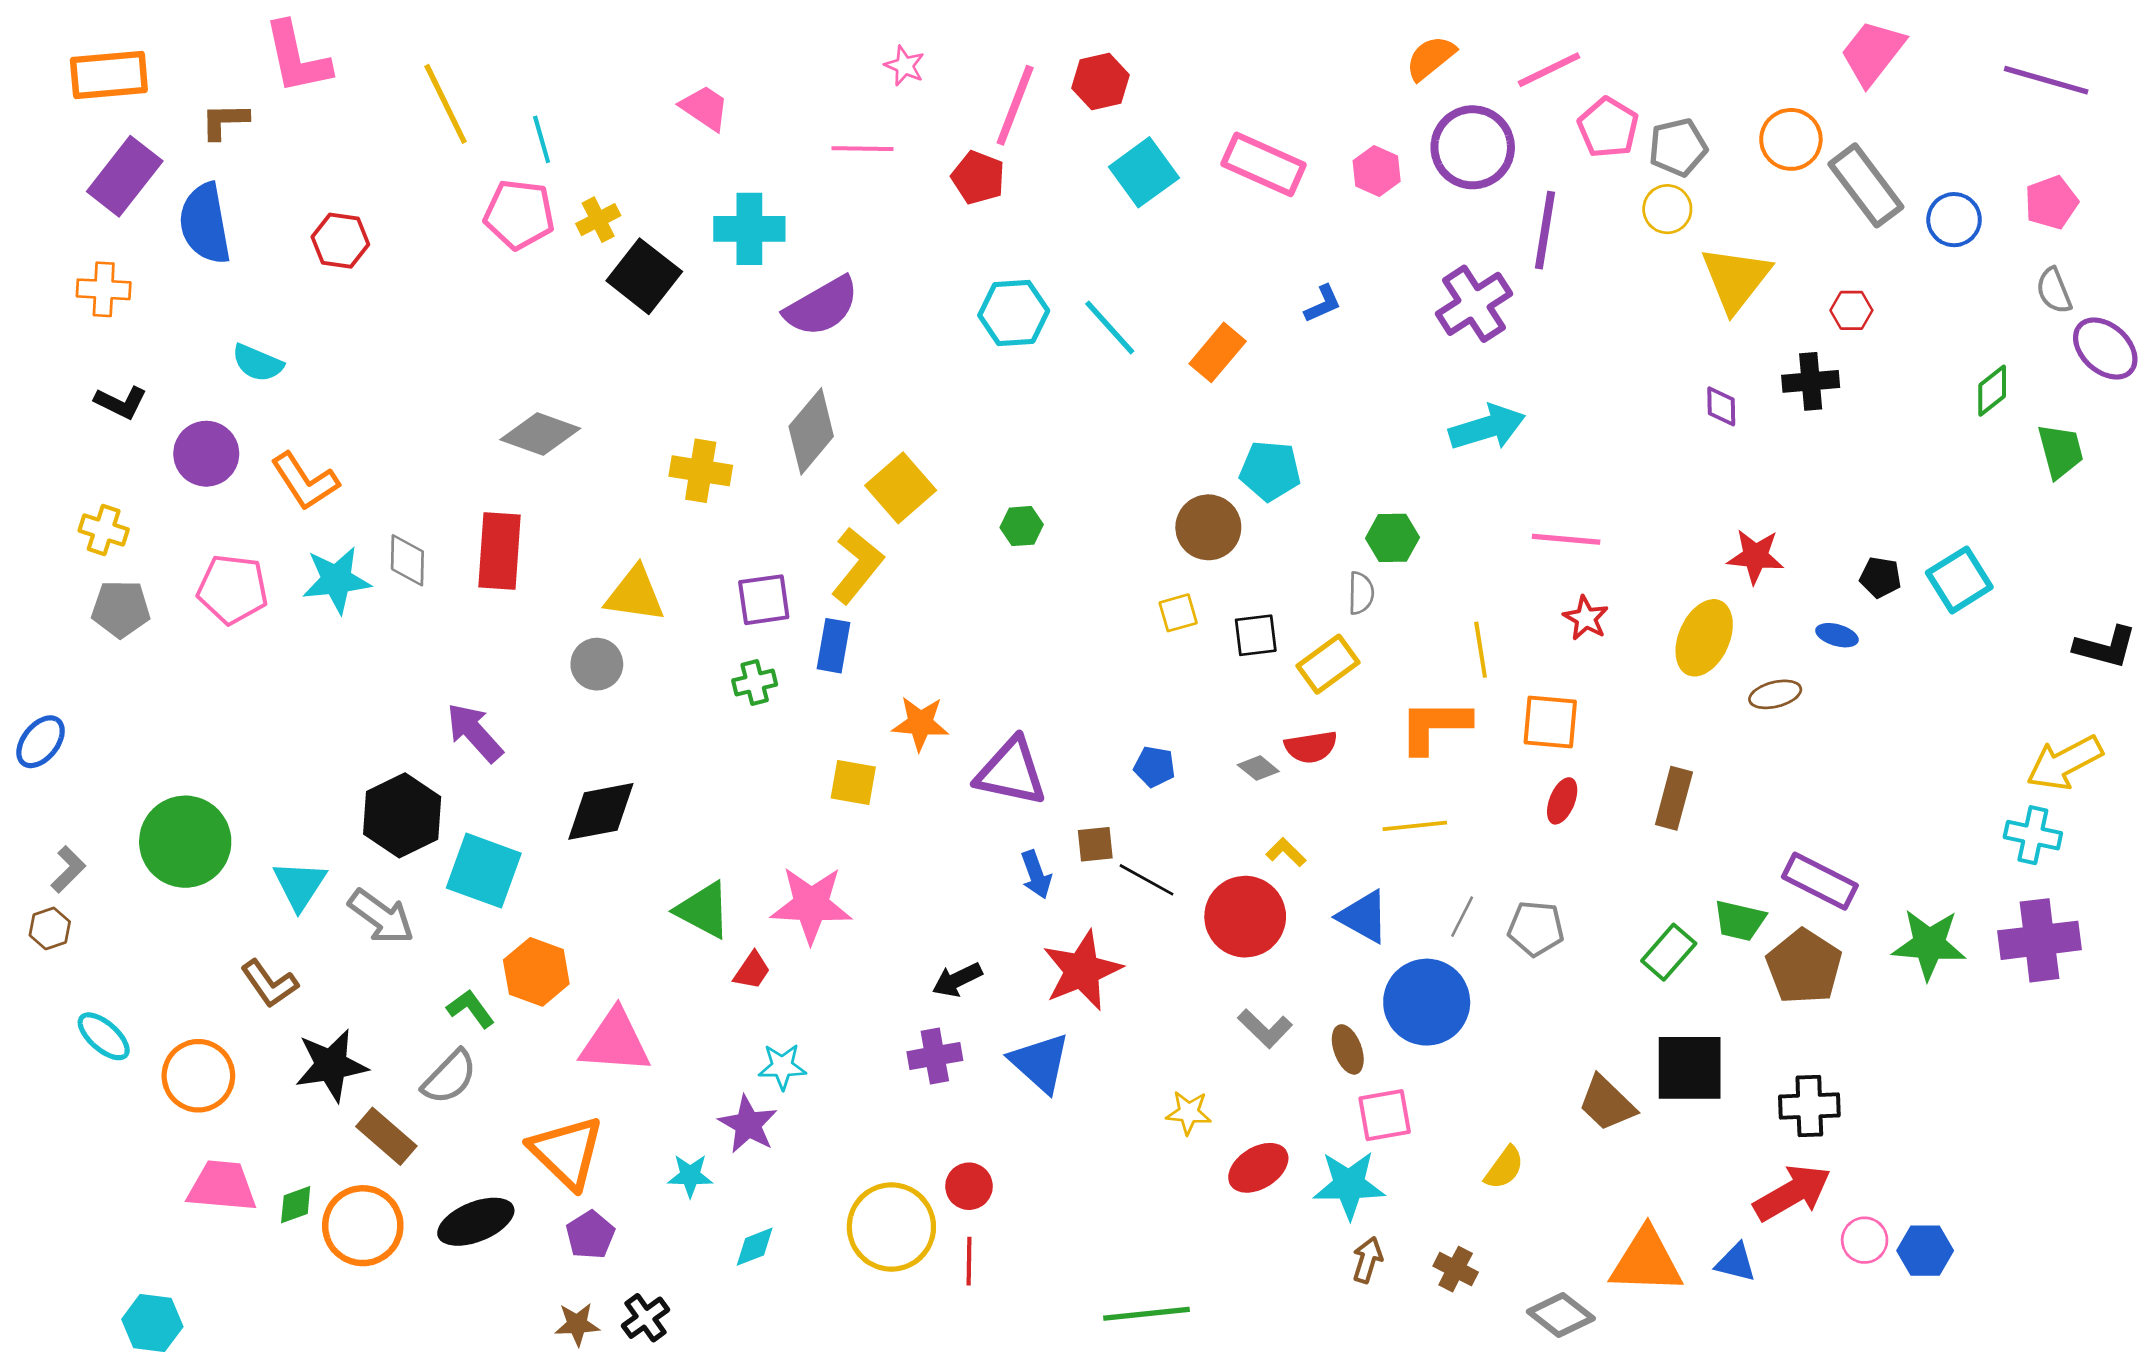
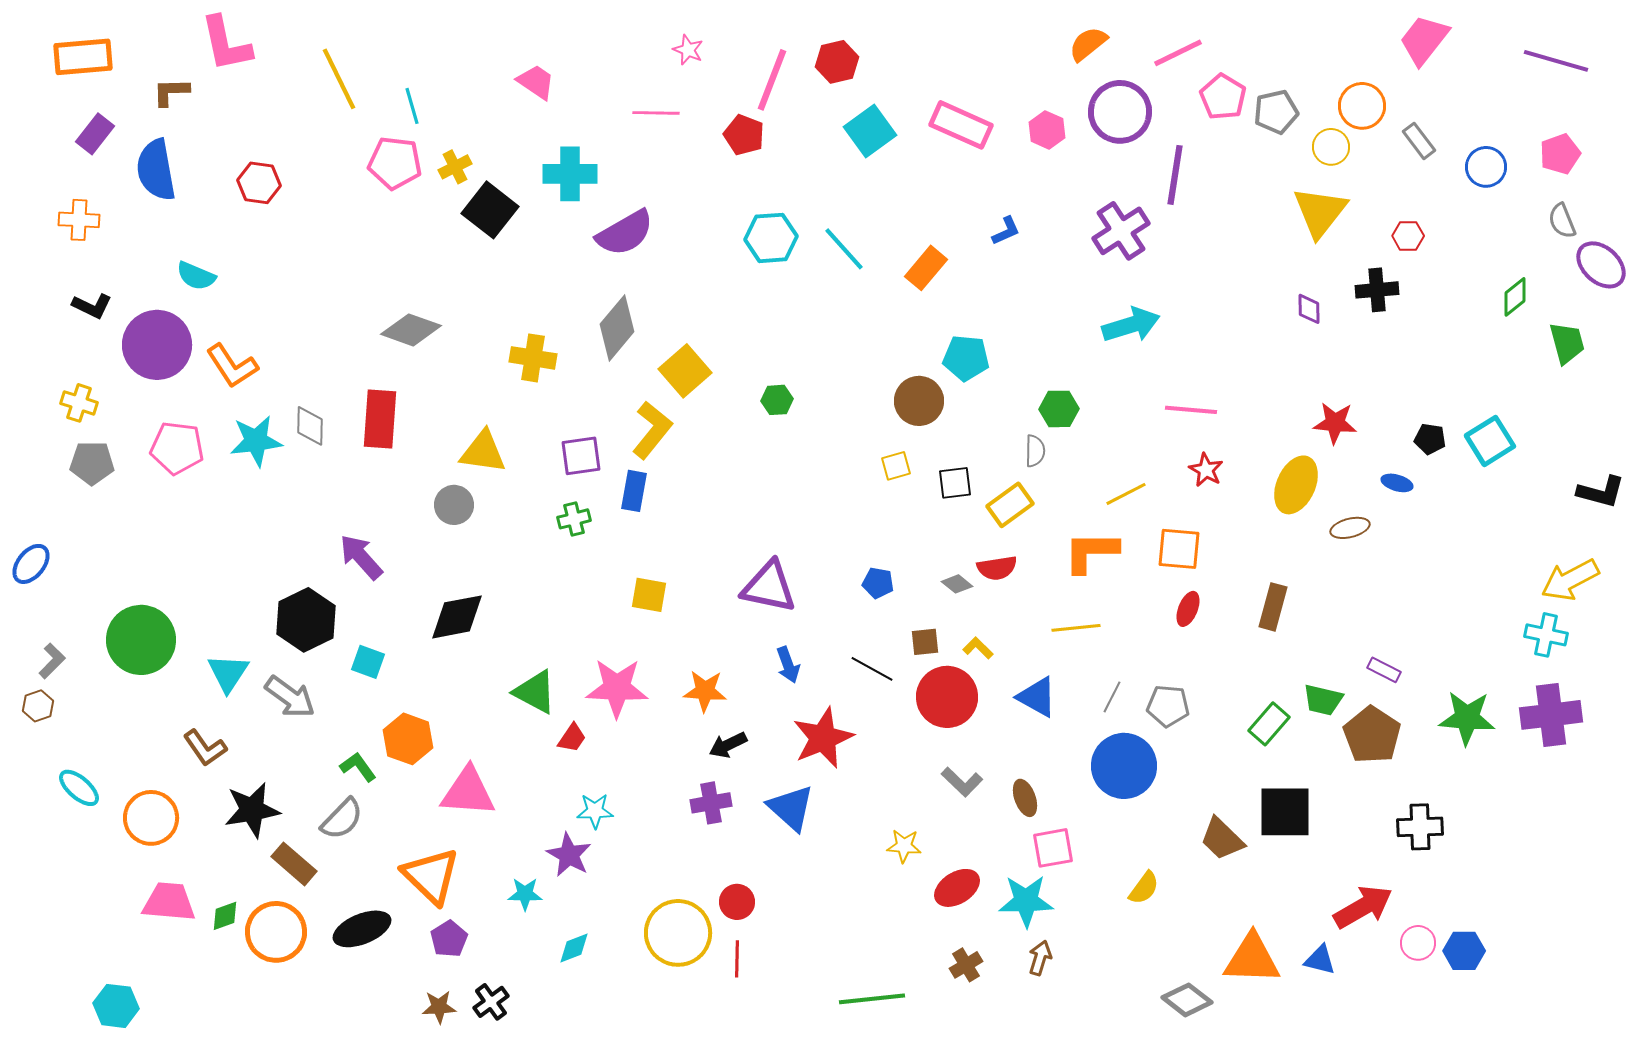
purple rectangle: (125, 176) -> (95, 134), size x0.7
gray rectangle: (1866, 185) -> (1419, 141), size x0.6
yellow circle: (1667, 209) -> (1331, 147), moved
purple circle: (206, 454) -> (157, 345), size x1.4
yellow line: (1481, 650) -> (1126, 494), turned 72
orange star: (920, 723) -> (705, 691), moved
brown square: (1095, 844) -> (925, 642), moved
cyan square: (484, 871) -> (368, 662), size x0.6
purple rectangle: (1820, 881) -> (1384, 670), size x0.6
blue circle: (1427, 1002) -> (1124, 766), moved
black cross: (1809, 1106) -> (1420, 827), moved
brown cross: (1456, 1269) -> (966, 965), moved, turned 32

